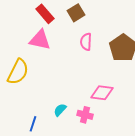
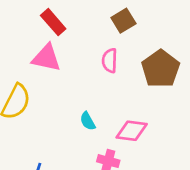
brown square: (76, 13) -> (123, 21), moved
cyan semicircle: (60, 110) -> (88, 121), moved, turned -72

